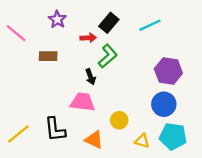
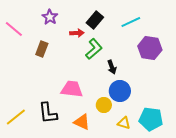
brown rectangle: (48, 56) -> (42, 49), turned -70
purple hexagon: (168, 71) -> (150, 48), moved
black arrow: (91, 77) -> (112, 67), moved
blue circle: (164, 104) -> (120, 91), moved

